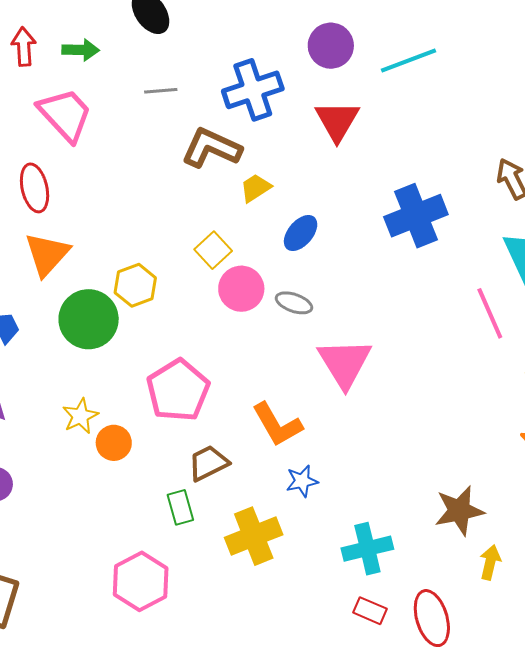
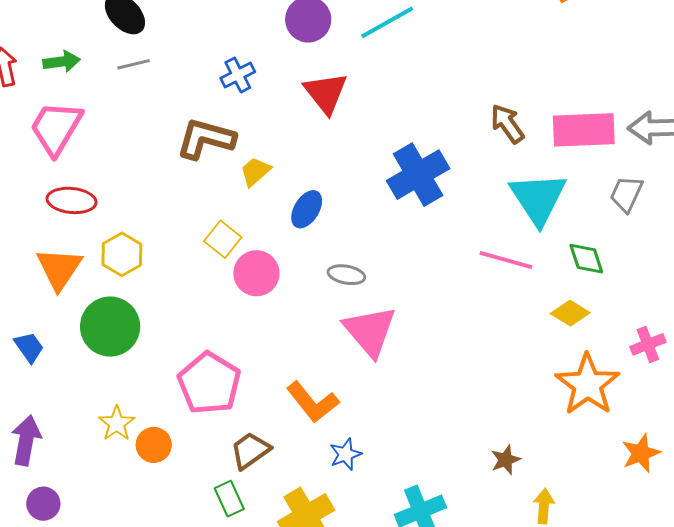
blue cross: (253, 90) -> (238, 75), size x0.6
gray line: (161, 91) -> (134, 64), moved
pink trapezoid: (65, 115) -> (56, 128), turned -98
red ellipse: (35, 188) -> (72, 200), moved, turned -63
yellow hexagon: (135, 285) -> (122, 254), moved
gray ellipse: (294, 303) -> (346, 275), moved
pink line: (490, 313) -> (506, 260), turned -42
brown star: (459, 511) -> (506, 460), size x0.6

